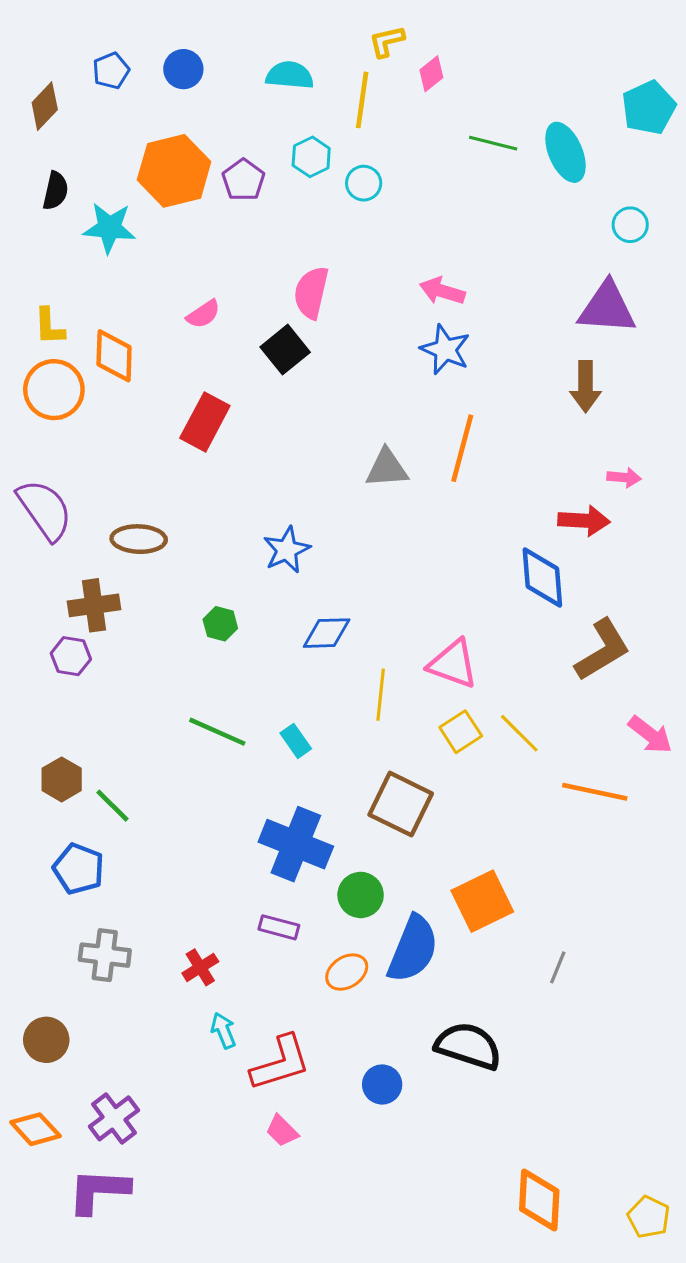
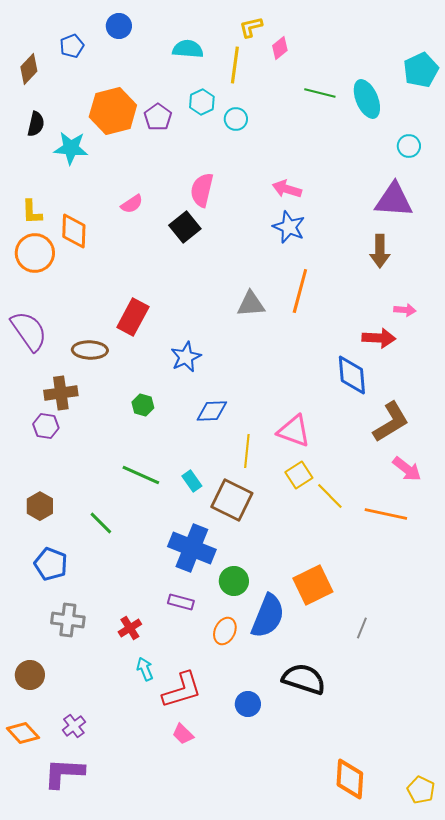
blue circle: (183, 69) -> (119, 26), moved
red rectangle: (205, 422) -> (133, 317), moved
yellow line: (519, 733) -> (330, 496), moved
pink arrow: (650, 735) -> (407, 469), moved
brown square: (401, 804) -> (232, 500), moved
green line: (112, 806) -> (101, 523), moved
orange ellipse: (347, 972) -> (225, 631), turned -32
purple cross: (114, 1118) -> (74, 726), size x0.7

